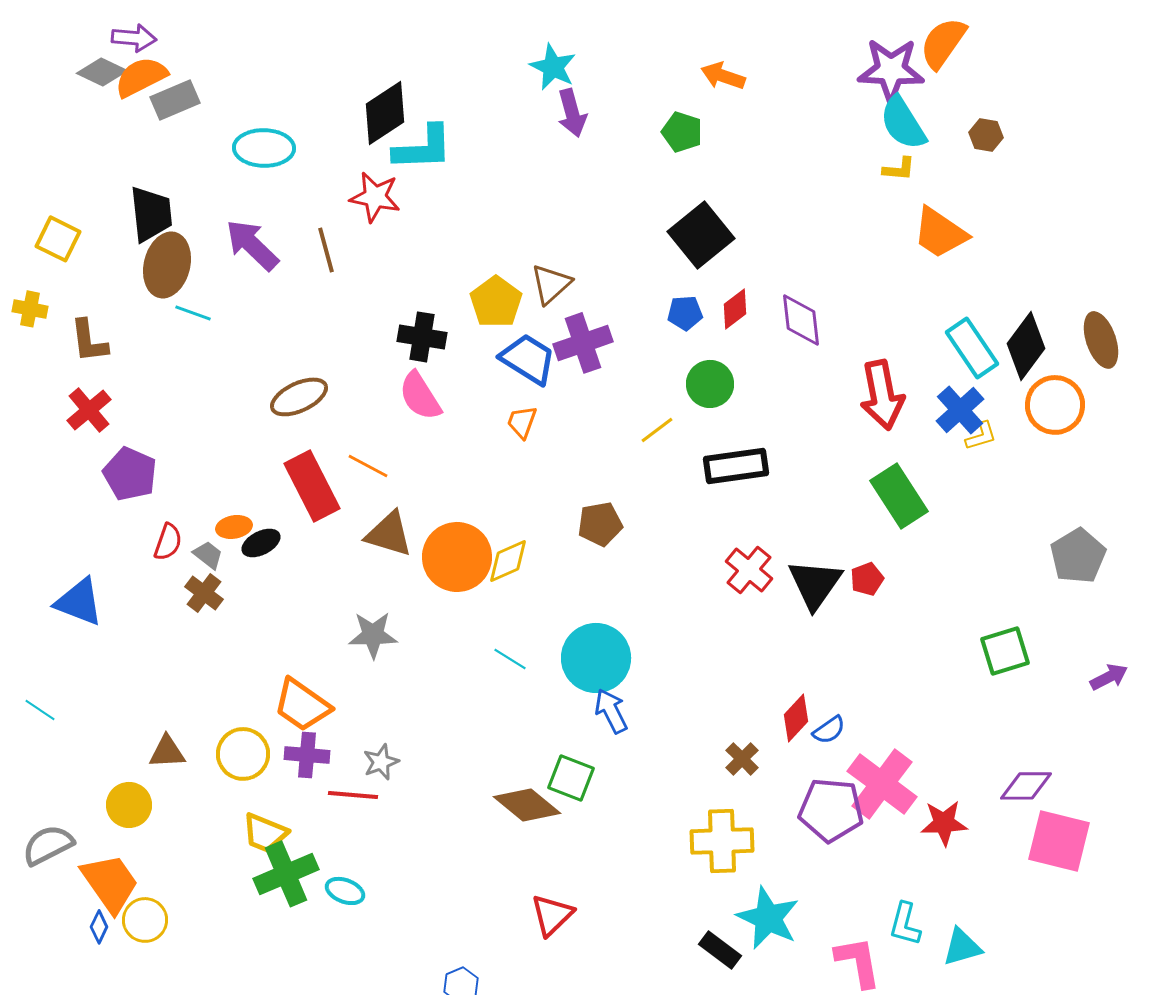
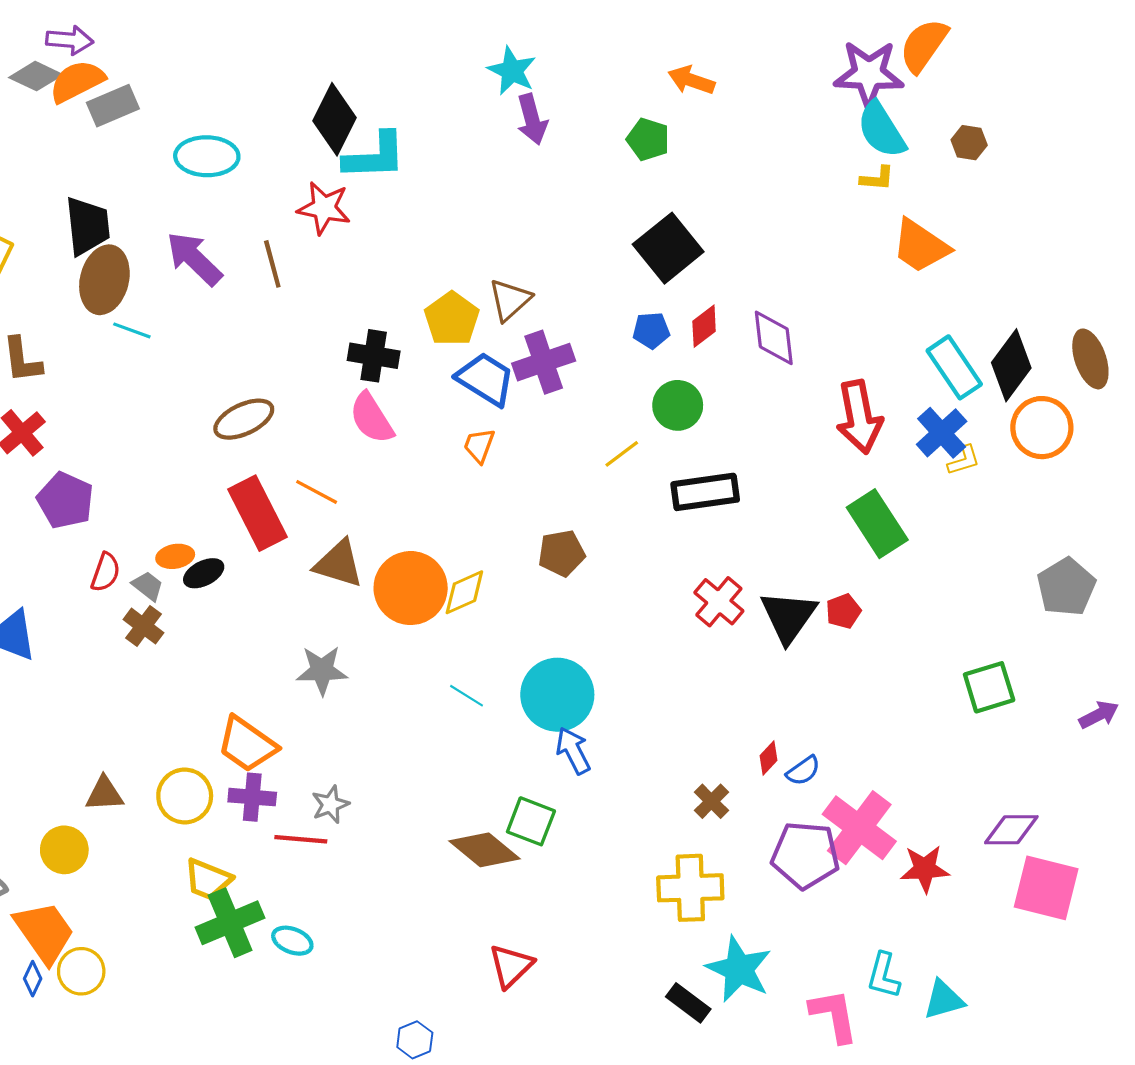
black diamond: (385, 113) -> (335, 119), turned -30
red diamond: (796, 718) -> (768, 758), size x0.7

